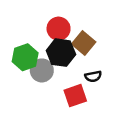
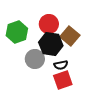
green hexagon: (25, 57) -> (17, 32), moved
black semicircle: (93, 76) -> (61, 65), moved

